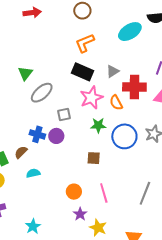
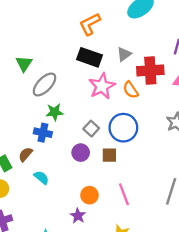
gray square: (64, 115) -> (91, 129), moved, turned -32
green star: (98, 125) -> (55, 112), moved
purple circle: (56, 136) -> (81, 153), moved
blue circle: (124, 136) -> (123, 128), moved
cyan semicircle: (33, 173) -> (41, 178), turned 56
purple star: (80, 214) -> (78, 216), moved

